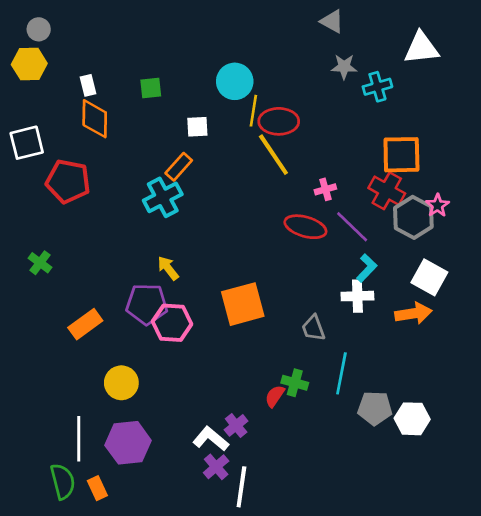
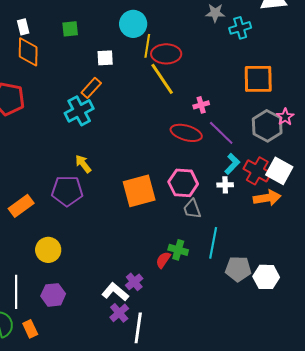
red cross: (387, 191) -> (257, 171), moved
white cross: (357, 296) -> (225, 185), size x0.7
pink hexagon: (172, 323) -> (183, 183), moved
purple hexagon: (128, 443) -> (53, 295), size x0.7

